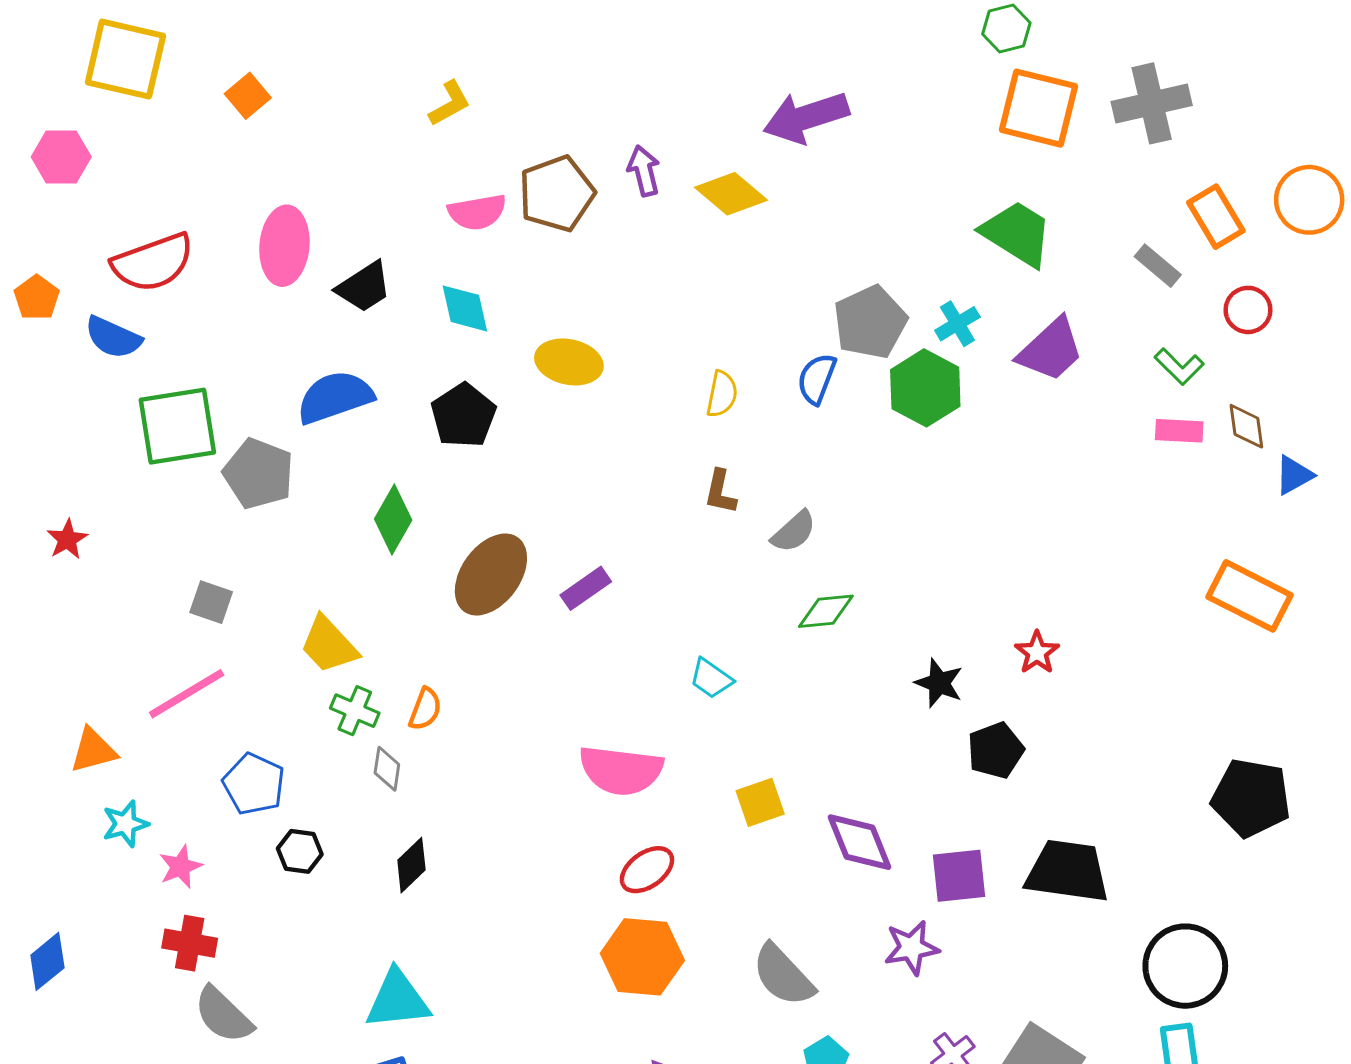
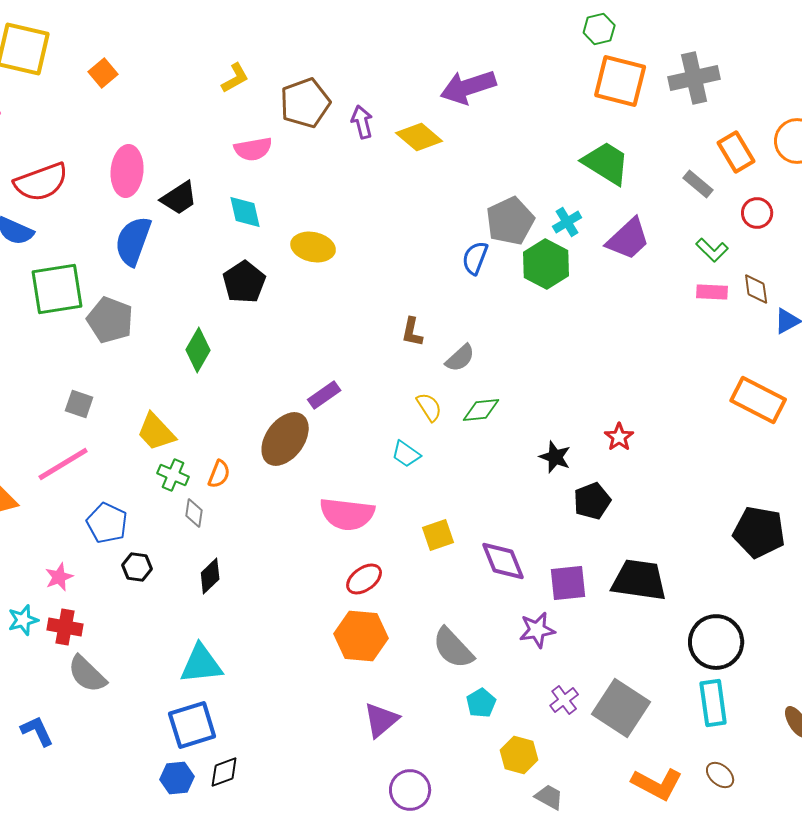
brown pentagon: (557, 194) -> (305, 103), moved
yellow semicircle: (722, 394) -> (429, 407), moved, turned -44
blue semicircle: (335, 397) -> (133, 241), moved, turned -51
brown ellipse: (491, 575) -> (285, 439), moved
cyan star: (125, 824) -> (23, 620), moved

